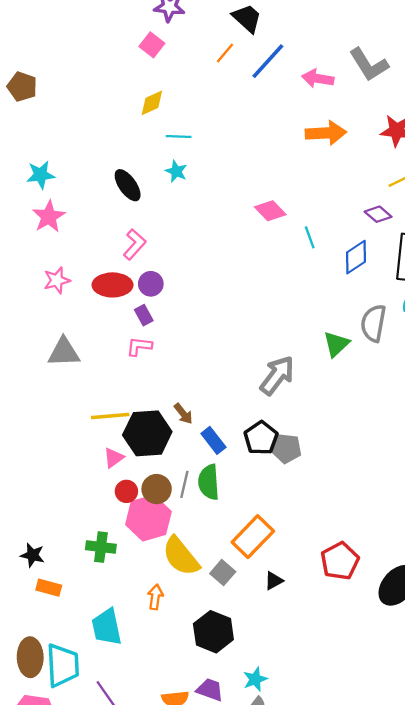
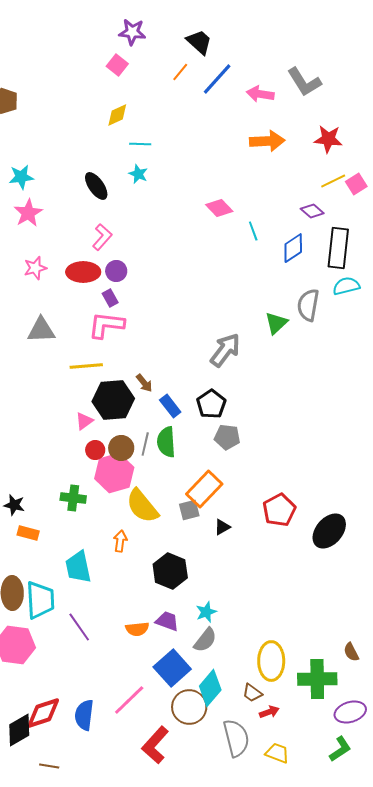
pink L-shape: (139, 346) -> (106, 325), size x1.6
yellow line: (110, 416) -> (86, 366), moved
gray pentagon: (286, 448) -> (227, 437), moved
gray square: (223, 573) -> (189, 510), moved, turned 35

